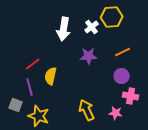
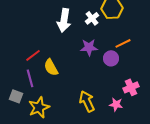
yellow semicircle: (51, 76) -> (51, 67), turned -42
purple circle: (122, 76) -> (111, 58), moved
pink cross: (131, 96) -> (131, 87), turned -35
yellow star: (39, 116) -> (39, 107), turned 30

